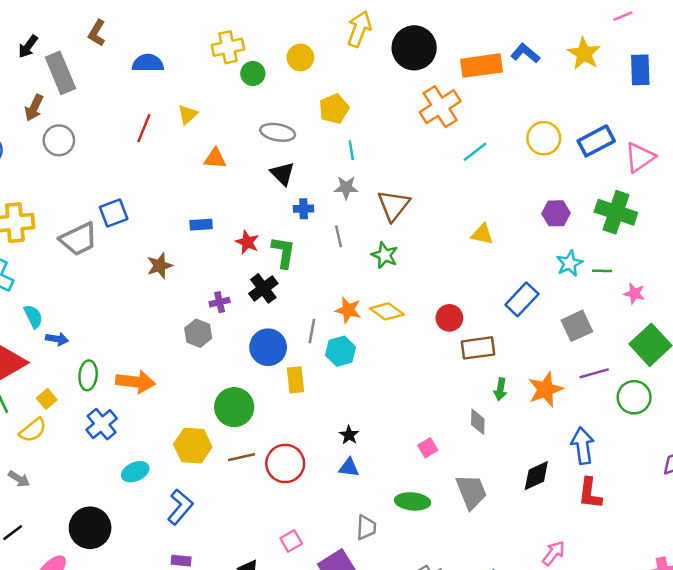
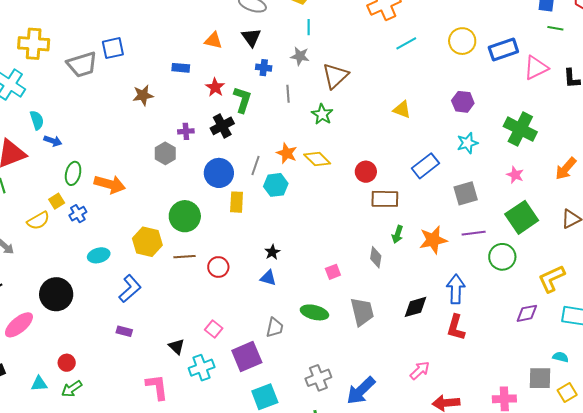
orange triangle: (215, 158) -> (213, 41), moved
green cross: (616, 212) -> (520, 129), moved
green line: (602, 271) -> (555, 28), moved
yellow square: (47, 399) -> (57, 201), moved
blue cross: (102, 424) -> (78, 214), size x0.7
yellow semicircle: (33, 430) -> (38, 221), moved
red circle: (285, 464) -> (218, 267), size x0.7
pink square: (291, 541) -> (214, 329), turned -30

